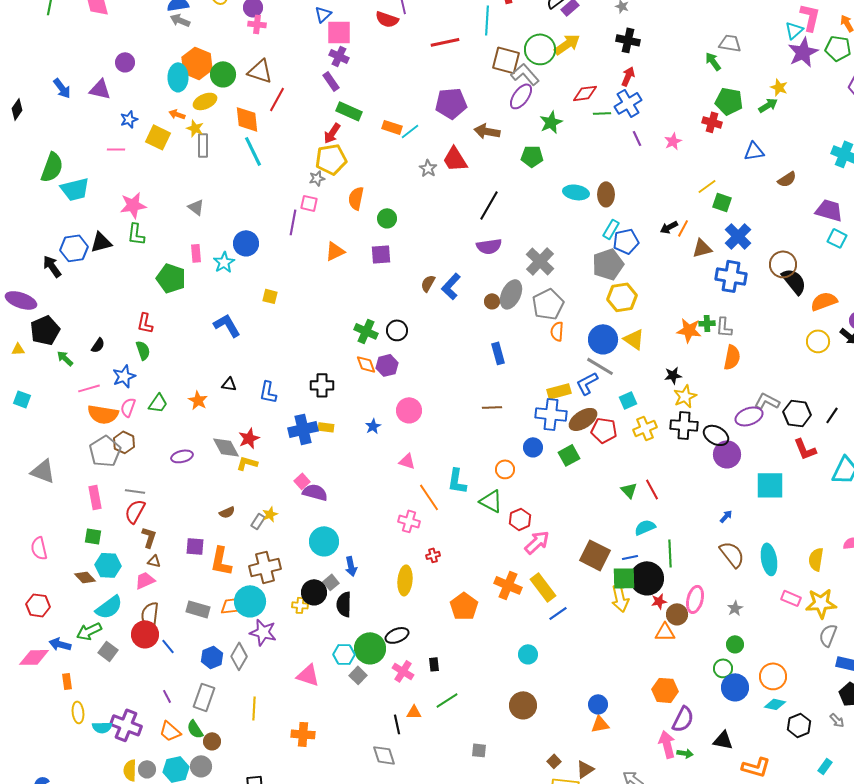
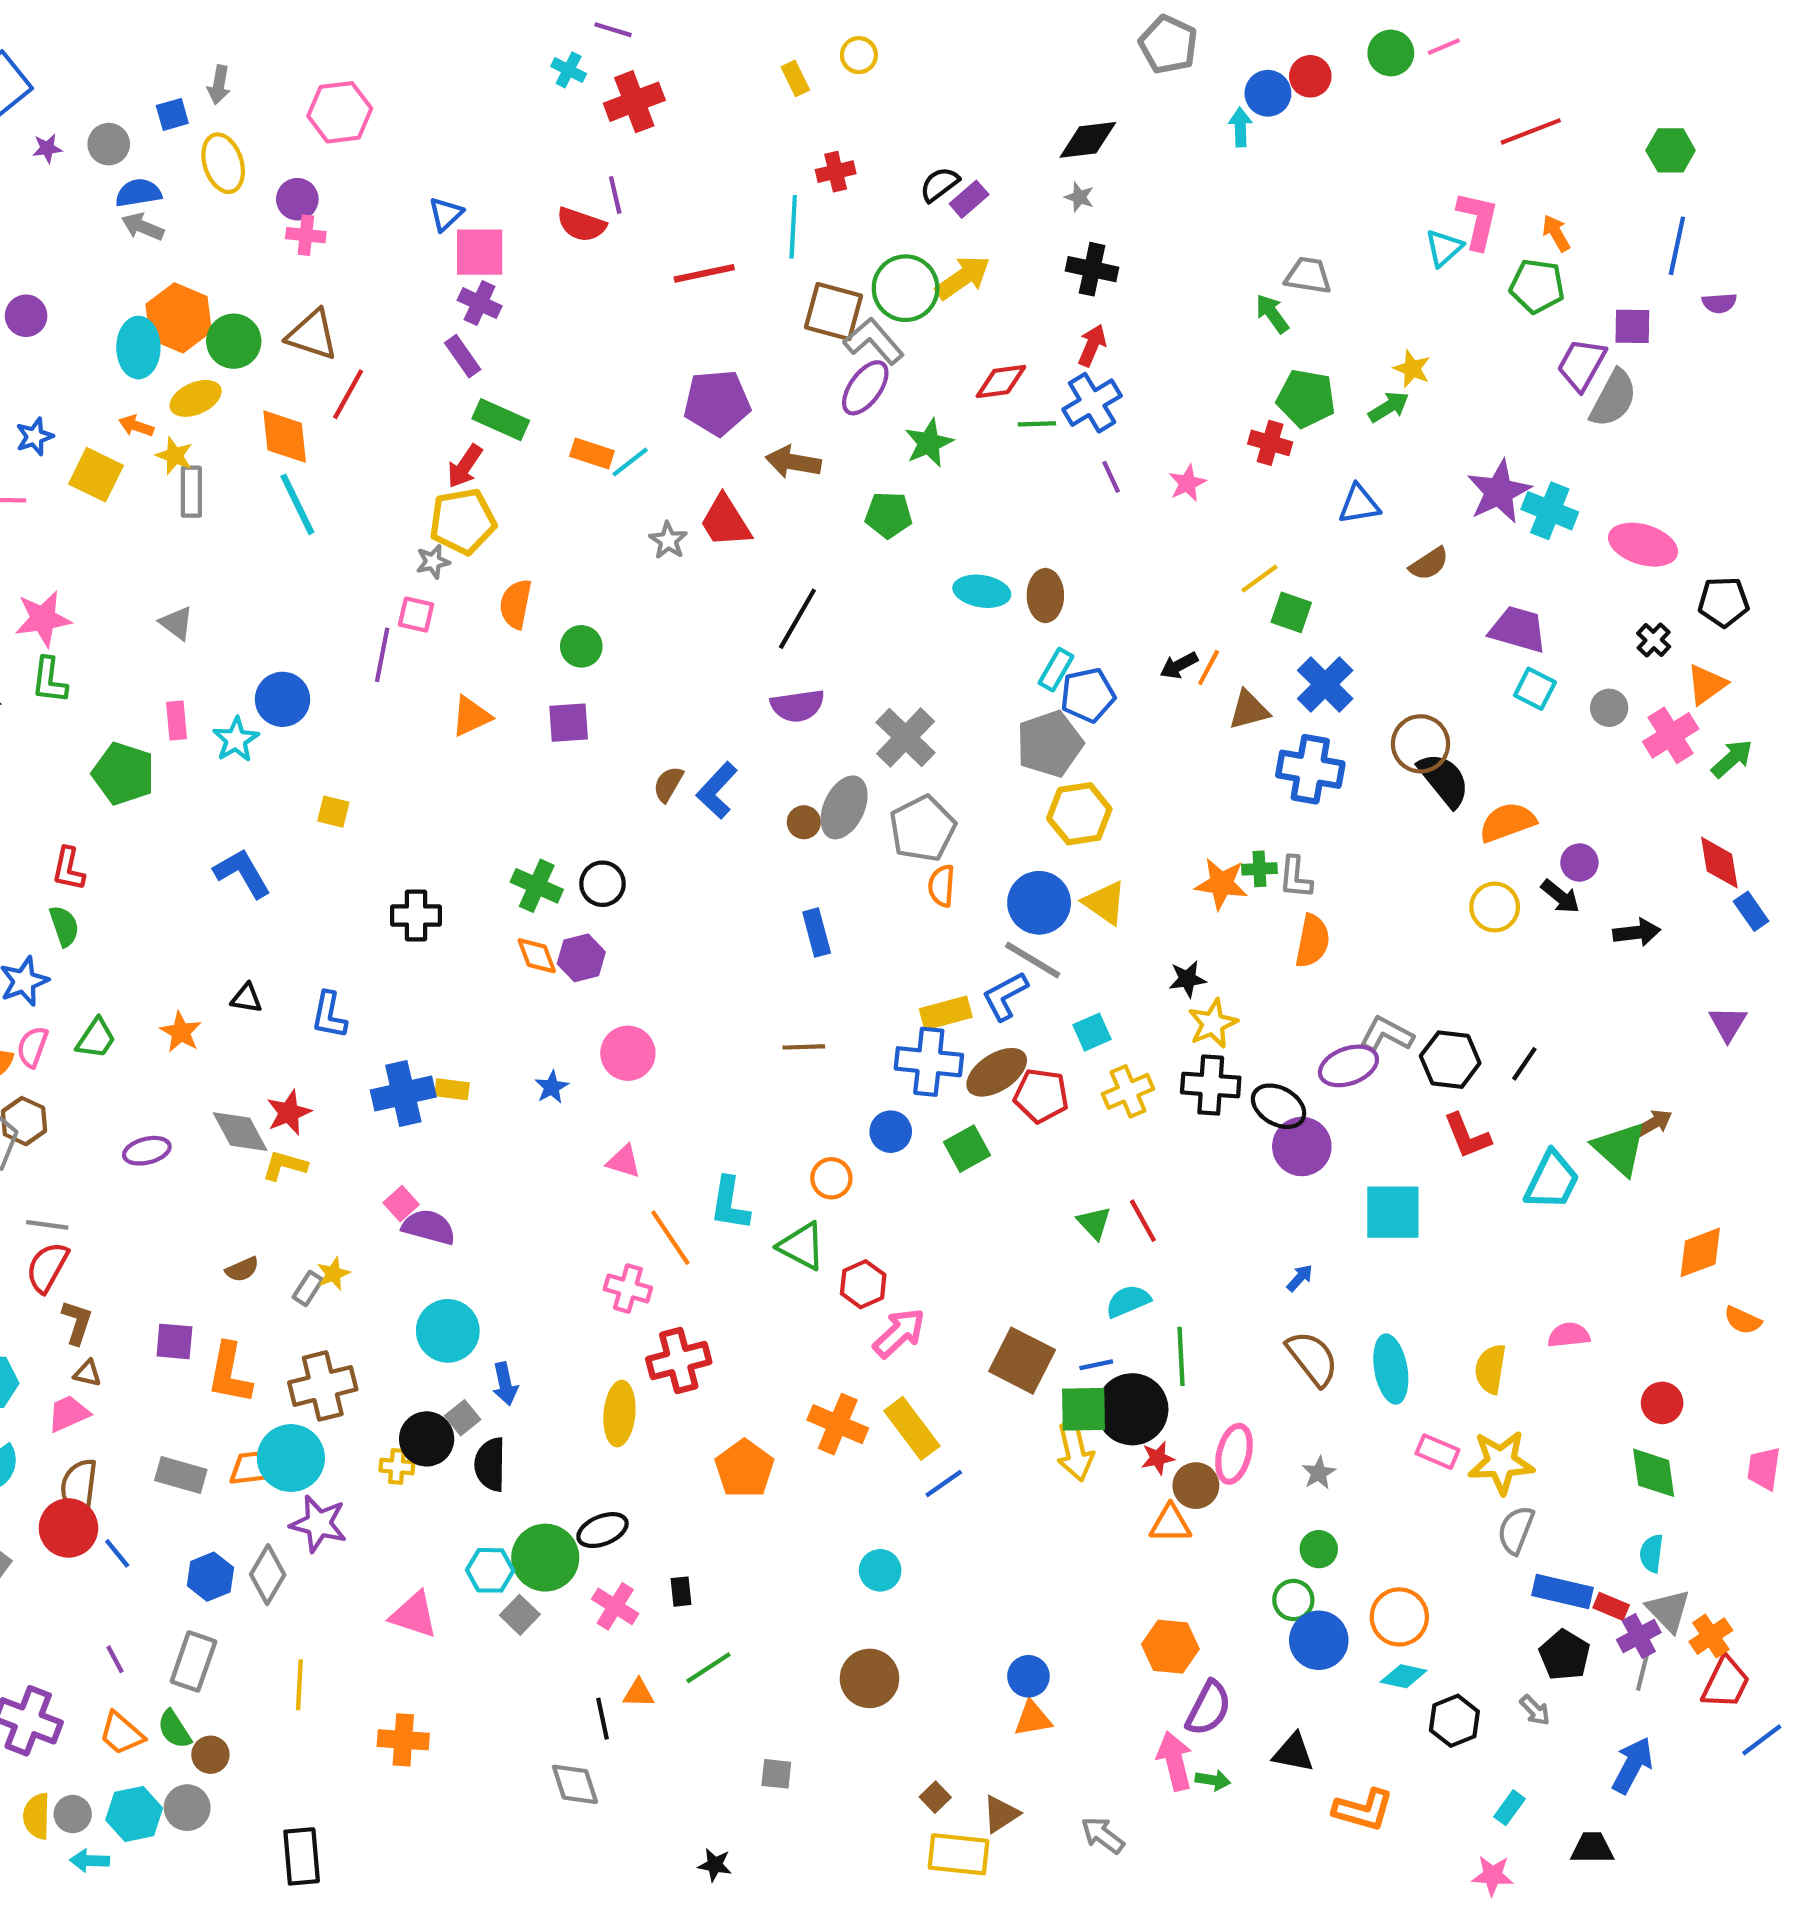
purple star: (803, 52) -> (1499, 492), moved
black cross: (322, 385) -> (416, 915), moved
red cross: (433, 555) -> (679, 1361), size x2.0

